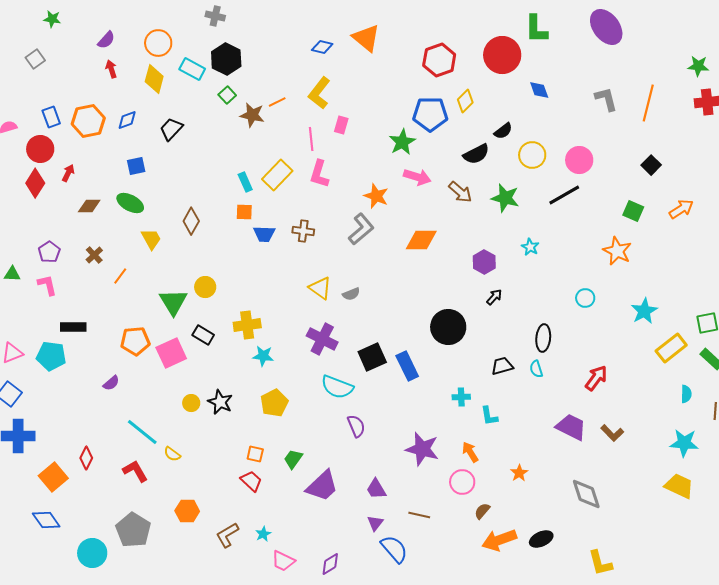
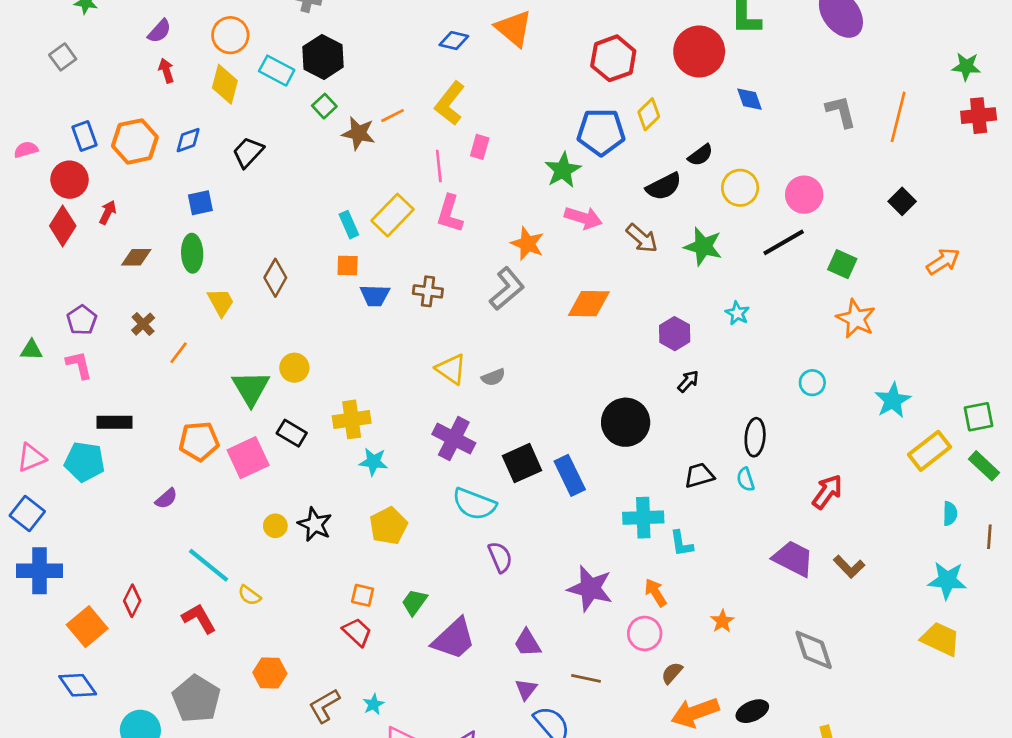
green ellipse: (130, 203) -> (192, 253), turned 60
green square: (633, 211) -> (842, 264), moved
cyan cross: (461, 397) -> (643, 518), size x1.6

